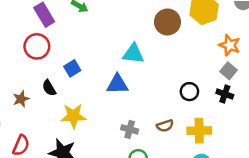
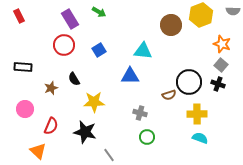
blue square: (72, 68) -> (99, 50), moved
black circle: (189, 92) -> (189, 82), size x1.6
brown semicircle: (165, 126) -> (169, 95), moved

